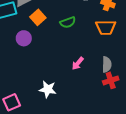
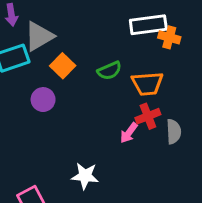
orange trapezoid: (106, 27) -> (147, 84), moved
red cross: (111, 80) -> (148, 116), moved

